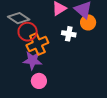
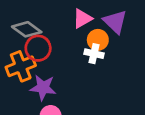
orange circle: (88, 22) -> (98, 40), moved
orange cross: (37, 44) -> (21, 66), moved

